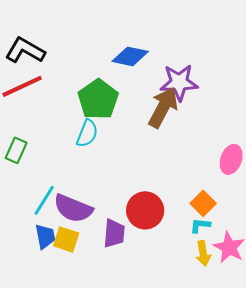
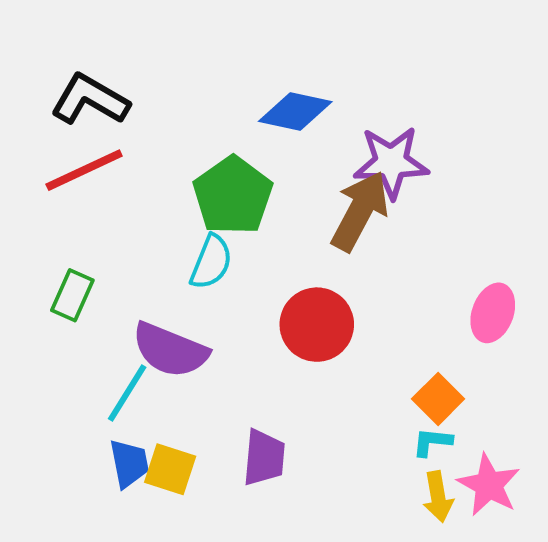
purple semicircle: (73, 208) -> (170, 350), moved
red circle: (145, 210) -> (317, 325), moved

